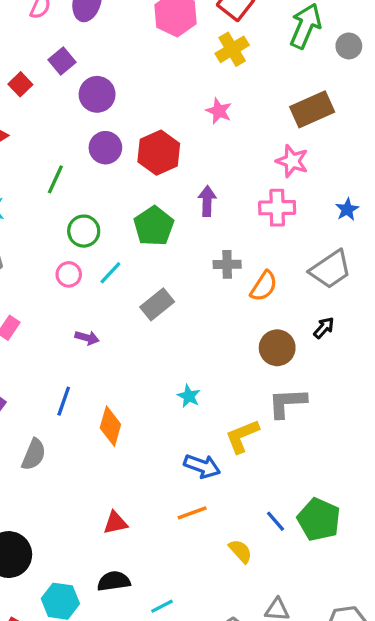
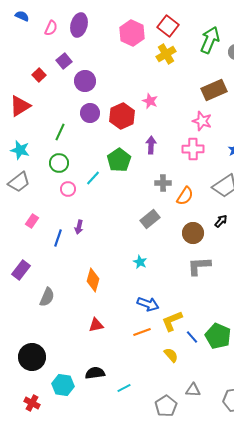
pink star: (219, 111) -> (150, 101), moved
green circle: (84, 231) -> (59, 163), moved
cyan line: (110, 273) -> (93, 178), moved
gray rectangle: (157, 304) -> (150, 219), moved
purple arrow: (87, 338) -> (79, 227), turned 88
blue line: (64, 401) -> (58, 238), moved
yellow L-shape: (242, 436) -> (172, 321), moved
red triangle: (115, 523) -> (96, 325), moved

